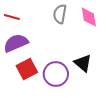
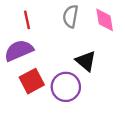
red line: (12, 17) -> (27, 20), moved, turned 63
black triangle: (83, 63) -> (86, 61), moved

